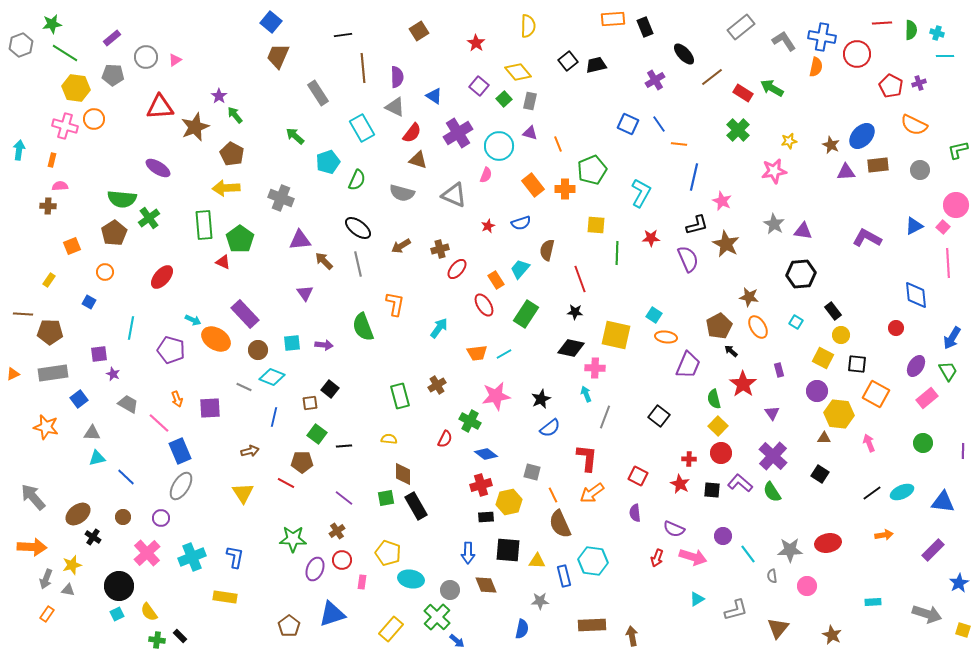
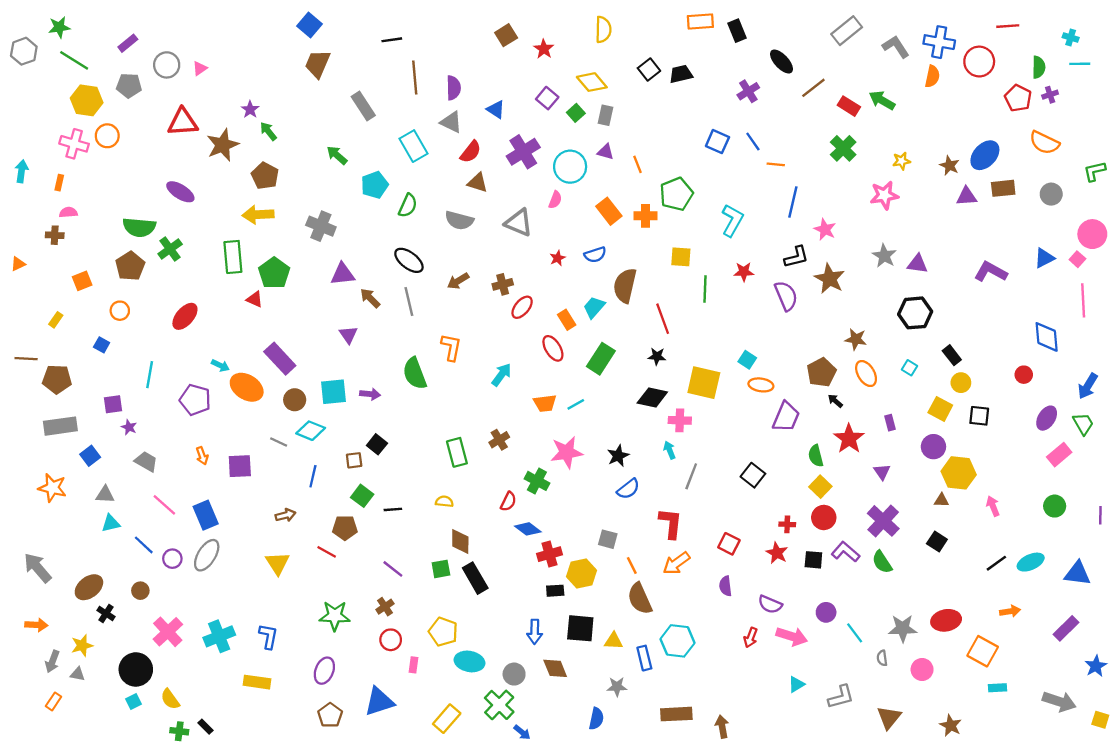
green semicircle: (911, 30) -> (1039, 67), moved
brown square: (419, 31) -> (506, 35), moved
brown semicircle: (547, 250) -> (625, 286), size x1.4
cyan square: (292, 343) -> (334, 392), size x1.4
orange triangle: (13, 374) -> (18, 264), moved
orange square: (876, 394) -> (983, 651), moved
pink line: (159, 423) -> (164, 505), moved
blue diamond: (486, 454) -> (528, 529), moved
purple circle: (161, 518) -> (172, 559), moved
orange arrow: (32, 547) -> (36, 625), size x0.7
purple ellipse: (315, 569) -> (324, 671), moved

